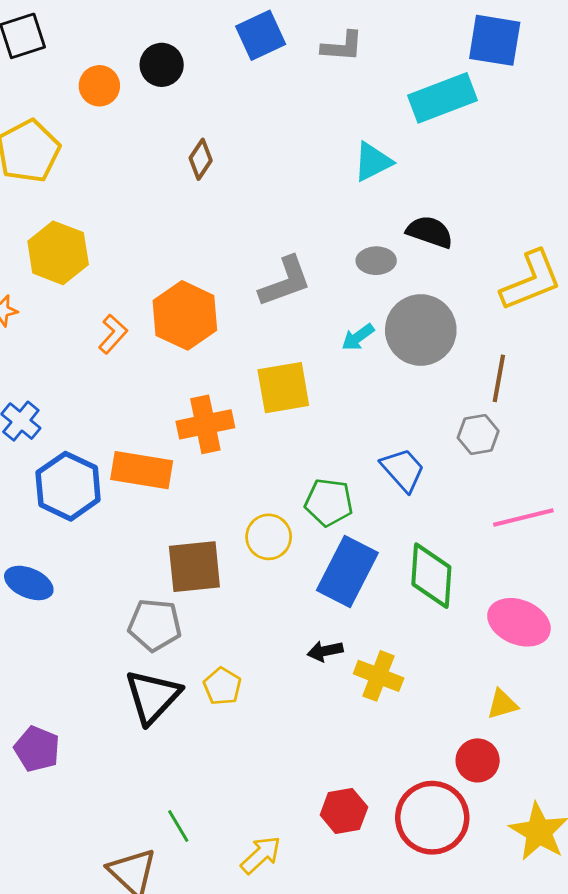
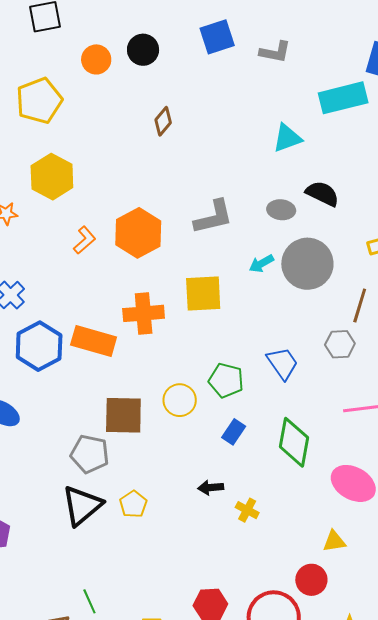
blue rectangle: (347, 572) -> (234, 432), size x0.5
yellow cross: (379, 676) -> (247, 510), size x0.7

